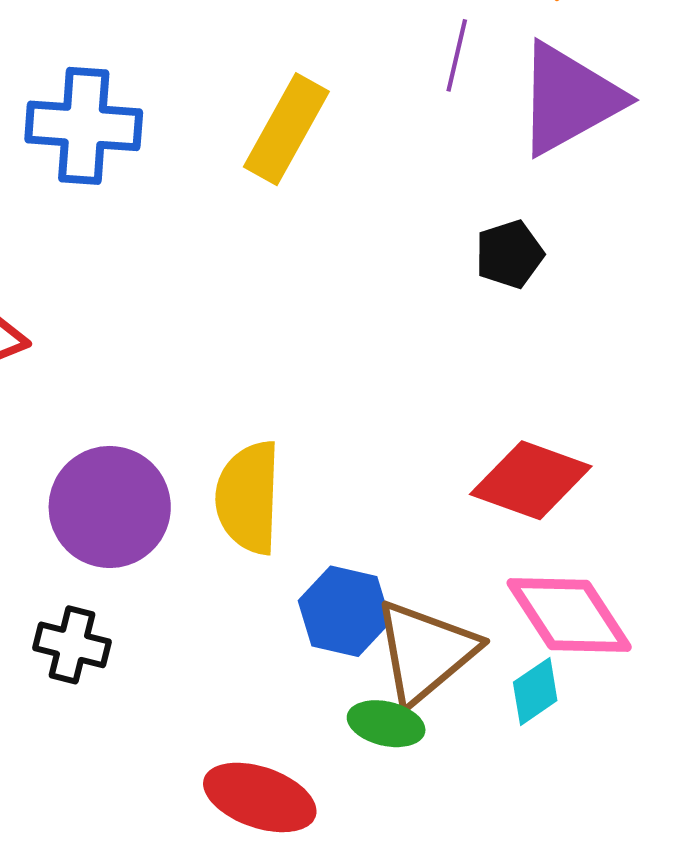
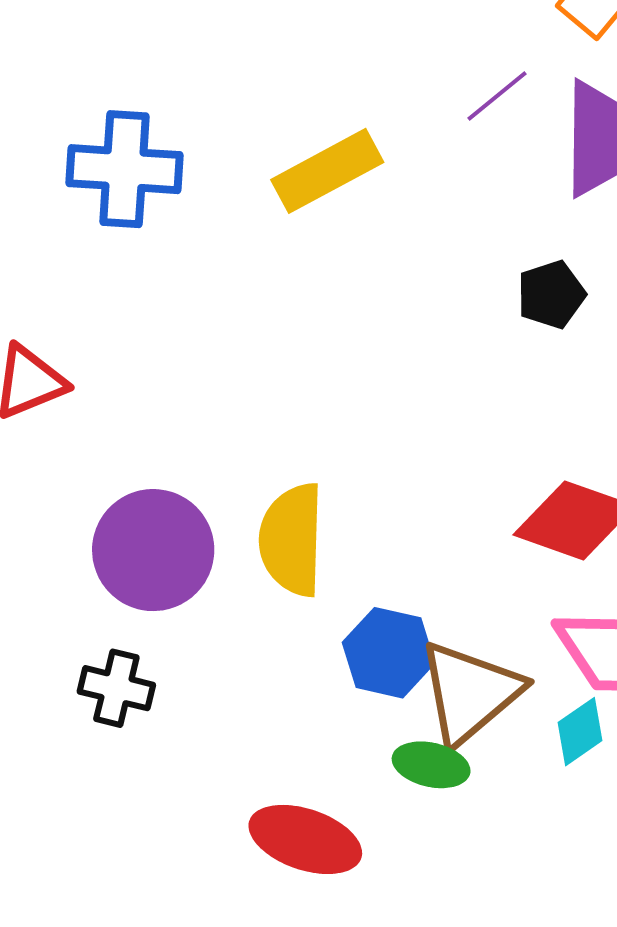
purple line: (457, 55) -> (497, 96), turned 38
yellow rectangle: (286, 129) -> (327, 171), turned 33

